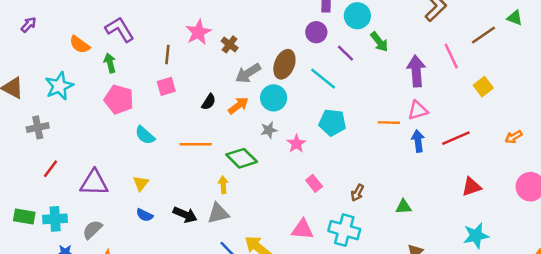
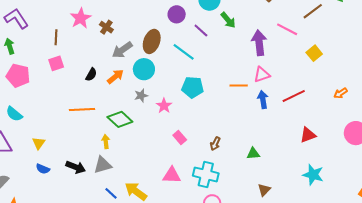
pink line: (451, 56) -> (287, 29), turned -35
cyan semicircle: (145, 135) -> (14, 114), moved
cyan star: (476, 236) -> (313, 175), turned 30

